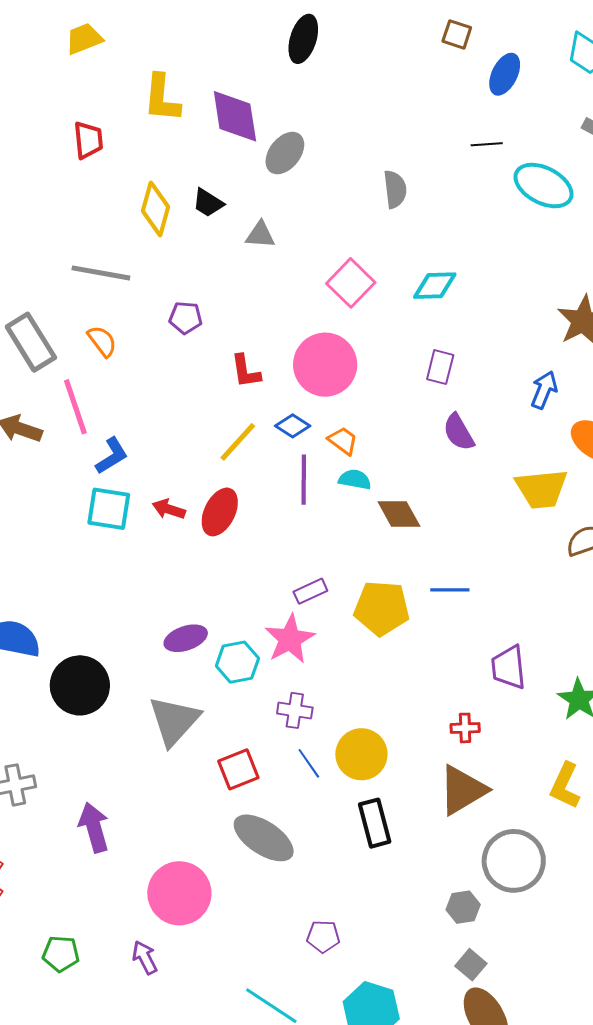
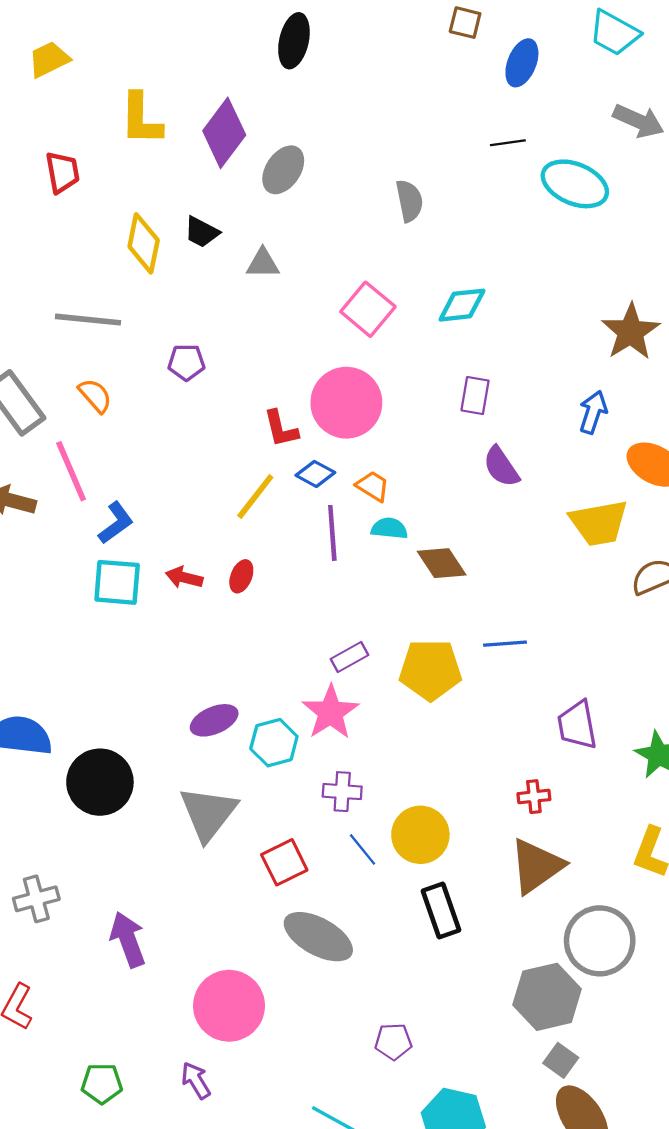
purple diamond: (235, 116) -> (224, 133), turned 50
red L-shape: (246, 371) -> (281, 429), moved
red ellipse: (220, 512) -> (241, 576), size x0.6
gray hexagon: (463, 907) -> (547, 997), size x1.8

